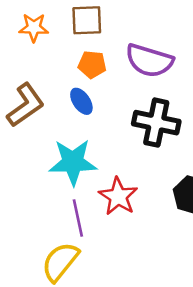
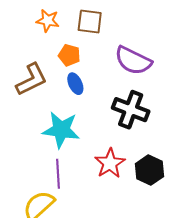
orange pentagon: (92, 64) -> (69, 55), moved
red star: (118, 196) -> (110, 163), moved

